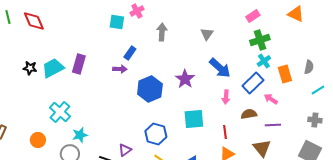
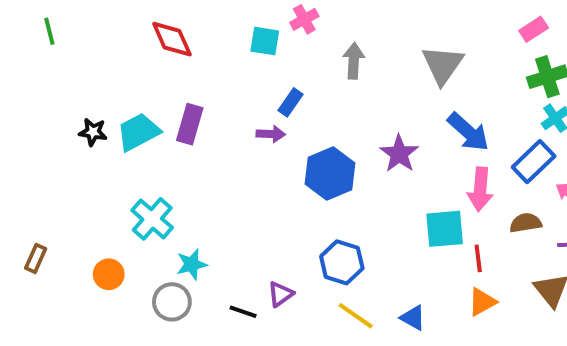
red diamond: (34, 21) -> (172, 39), moved
gray triangle: (207, 34) -> (443, 65), size x1.6
pink arrow: (226, 97) -> (480, 189), size x1.5
cyan square: (194, 119) -> (445, 229), moved

